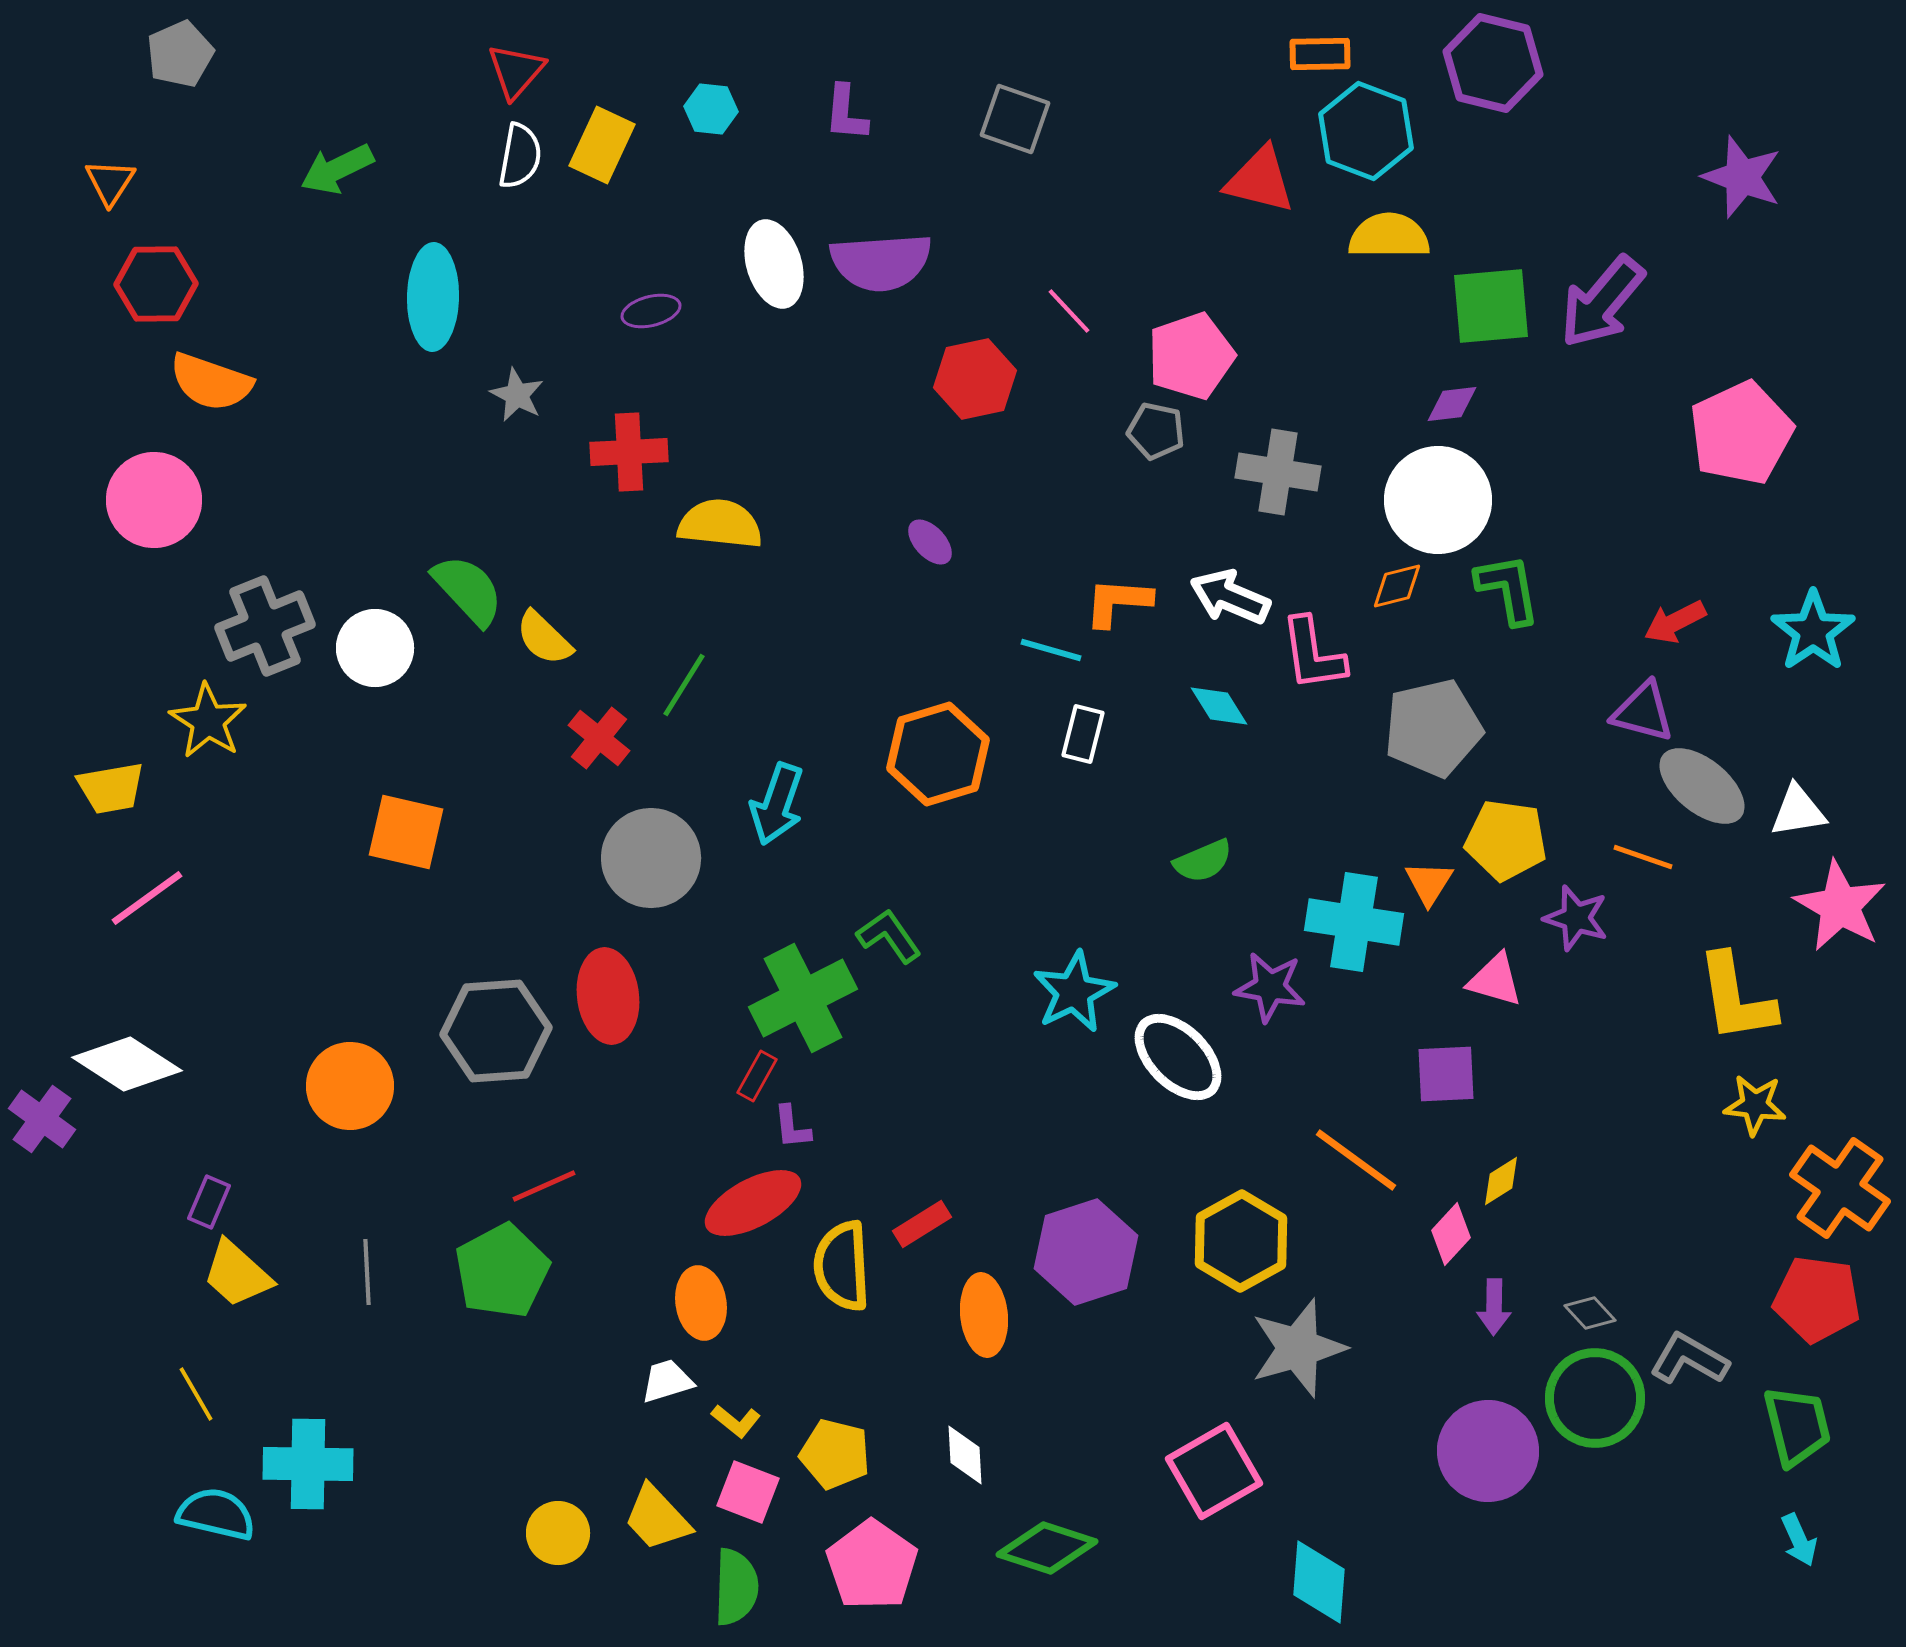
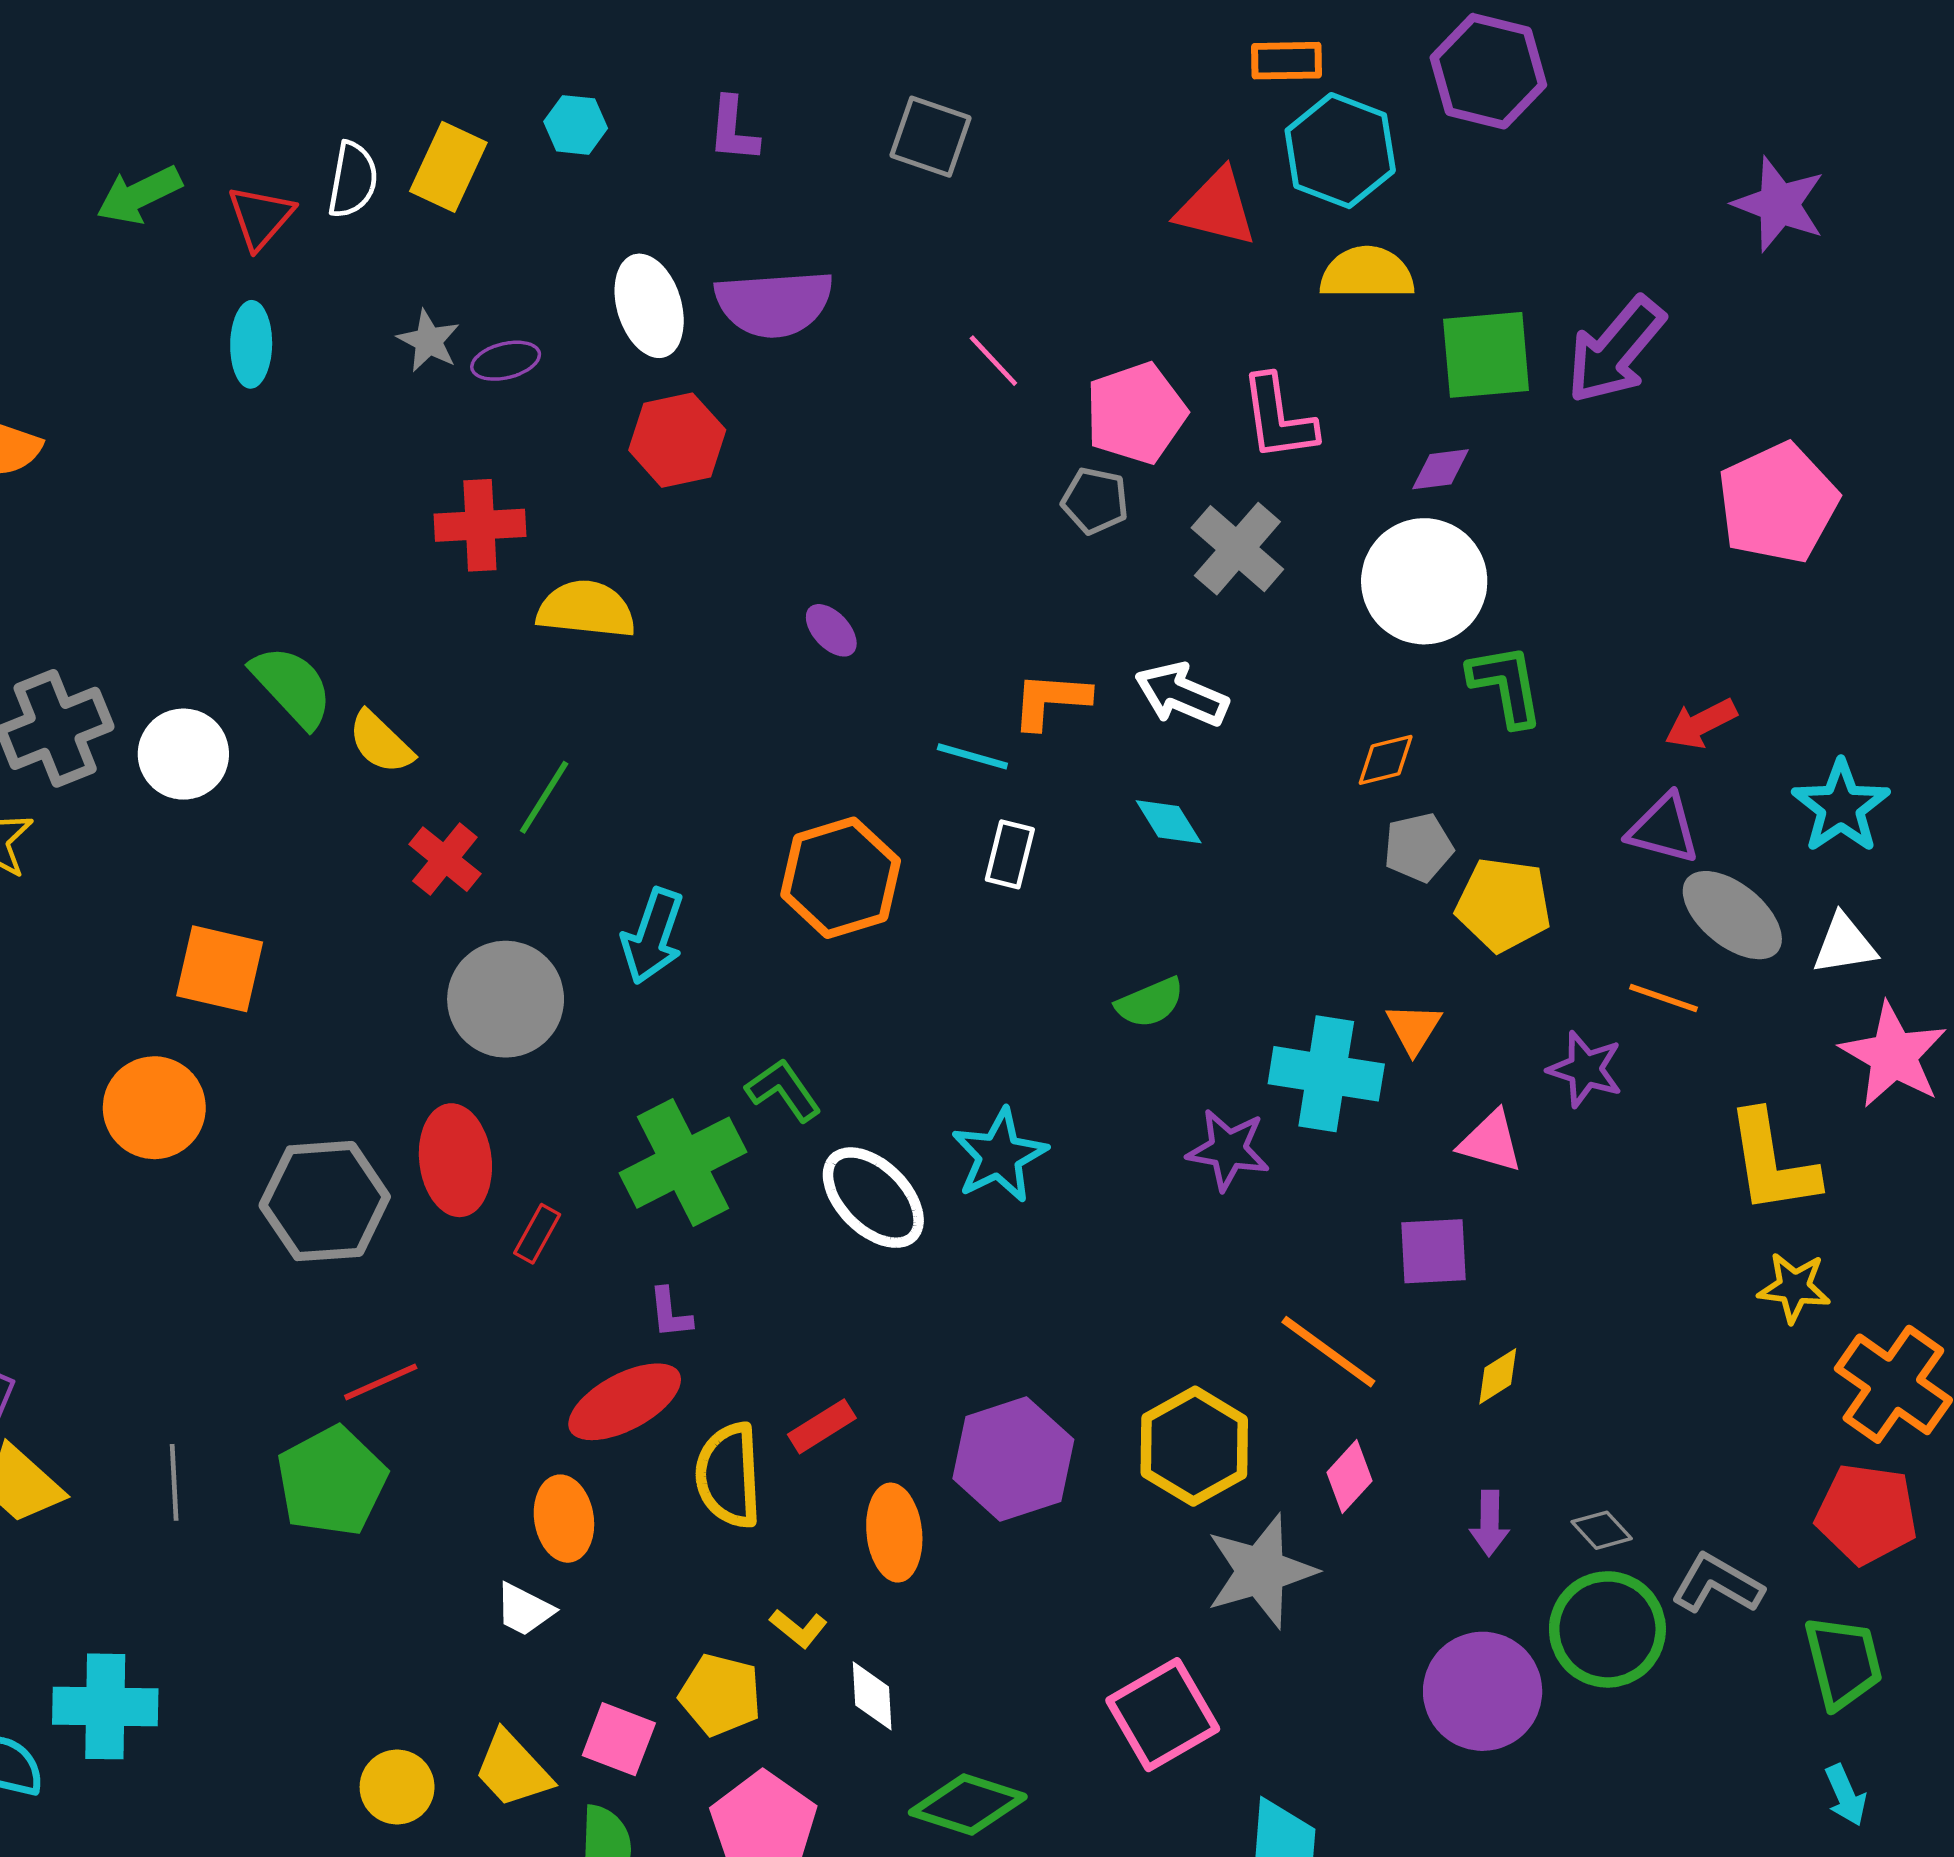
red triangle: (516, 71) -> (260, 217), moved
cyan ellipse: (433, 297) -> (251, 344), size x0.7
red hexagon: (975, 379) -> (677, 440), moved
gray star: (517, 395) -> (429, 341), moved
gray cross: (1278, 472) -> (1237, 549), turned 32
orange diamond: (1397, 586) -> (1386, 760), moved
cyan star: (1813, 631) -> (1841, 807), moved
pink L-shape: (1313, 654) -> (1278, 418), moved
gray pentagon: (1433, 728) -> (1418, 847), size x0.6
yellow pentagon: (1506, 840) -> (1504, 905), moved
white ellipse: (1178, 1057) -> (873, 1198), moved
red rectangle: (757, 1076) -> (537, 1234), moved
orange circle: (350, 1086) -> (154, 1108), moved
pink diamond: (1451, 1234) -> (1349, 1477), moved
white trapezoid: (667, 1381) -> (524, 1610), turned -136
yellow L-shape: (736, 1421) -> (799, 1628), moved

